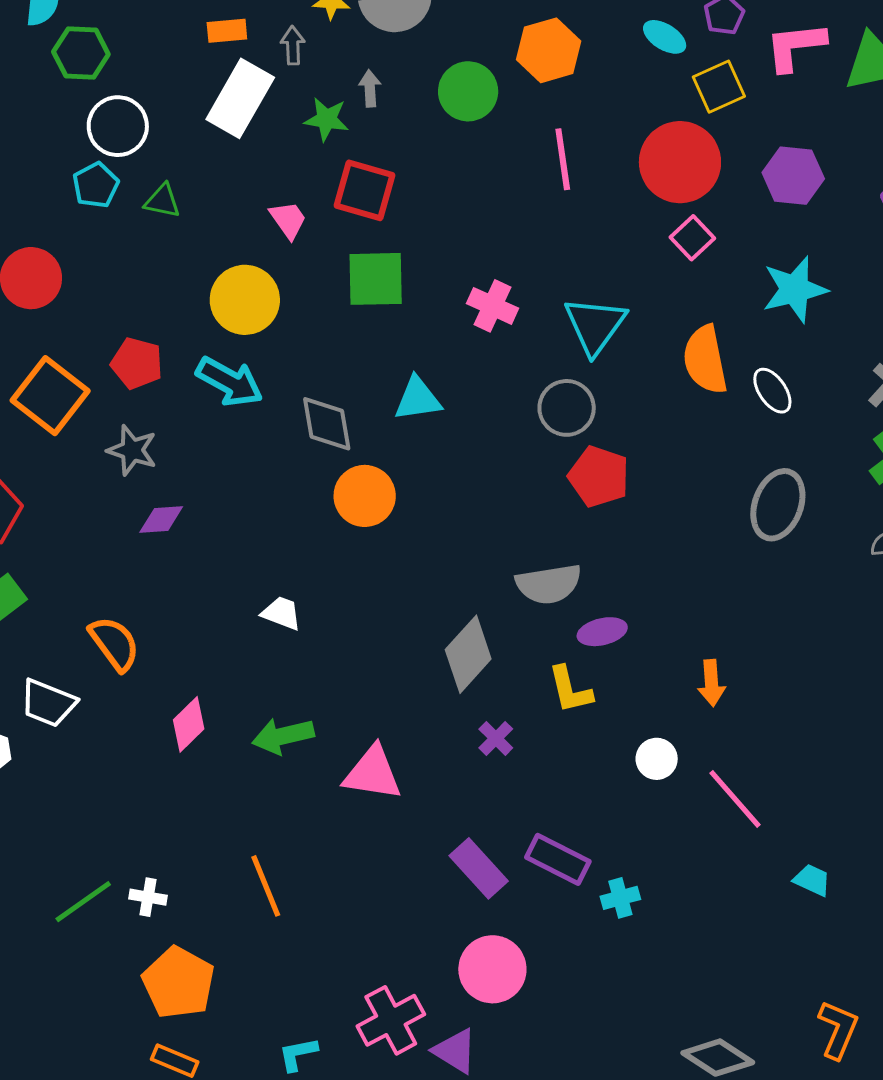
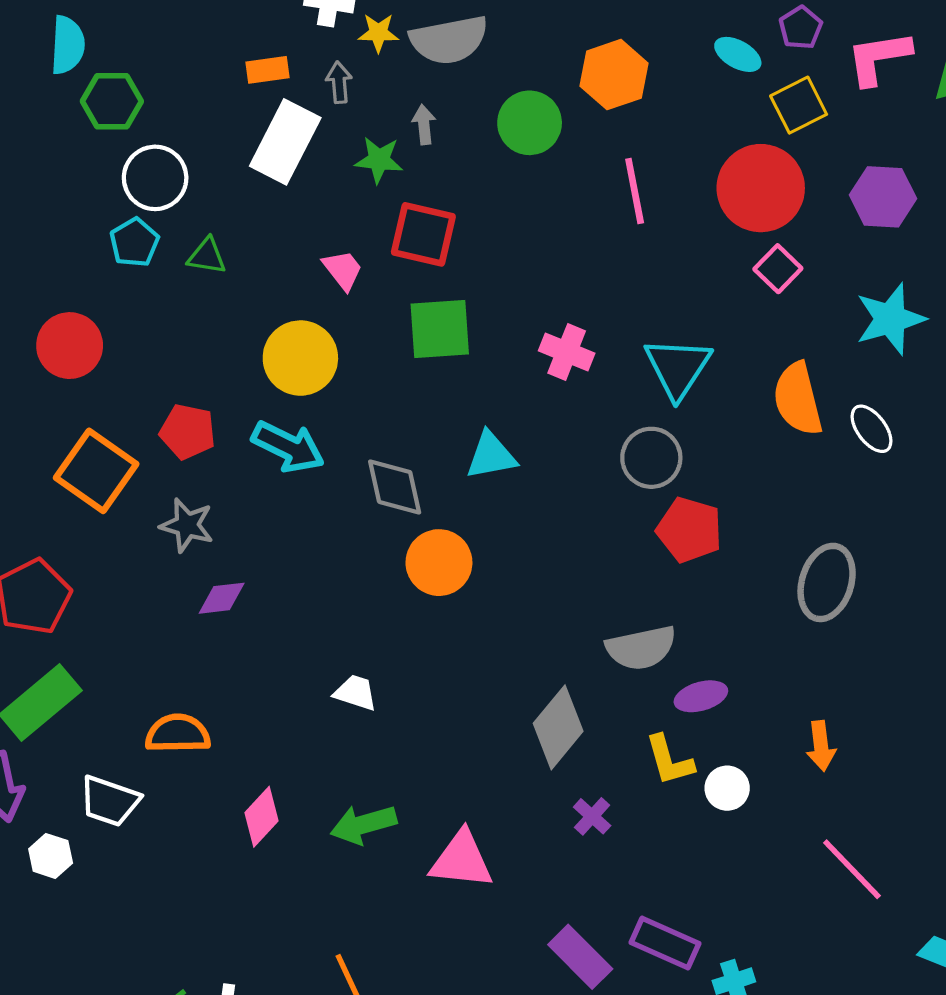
gray ellipse: (778, 505) -> (827, 582), moved
orange semicircle: (114, 643) -> (178, 734), turned -52
white circle: (657, 759) -> (727, 788), moved

